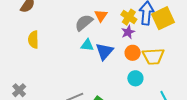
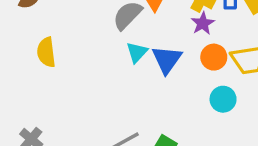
cyan triangle: (87, 45) -> (137, 52), turned -48

